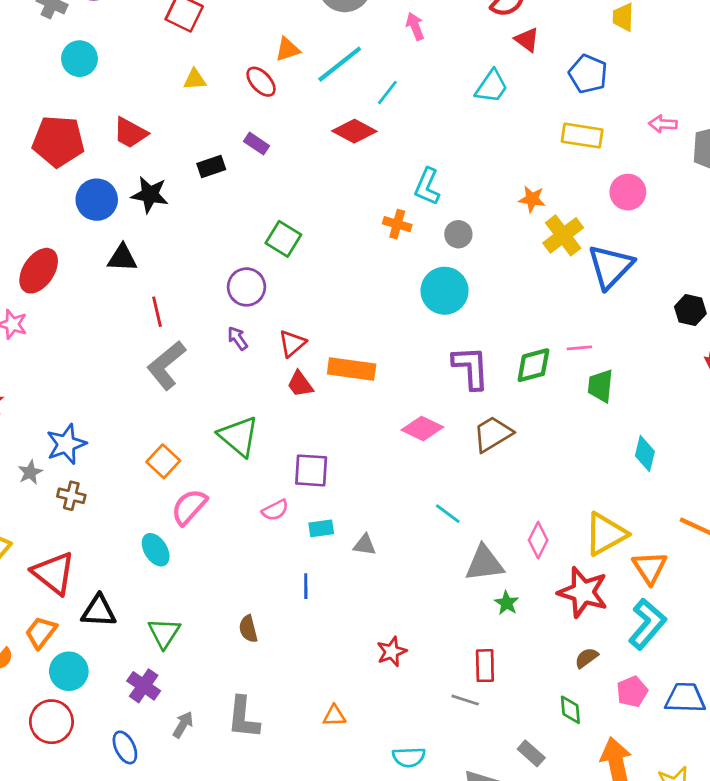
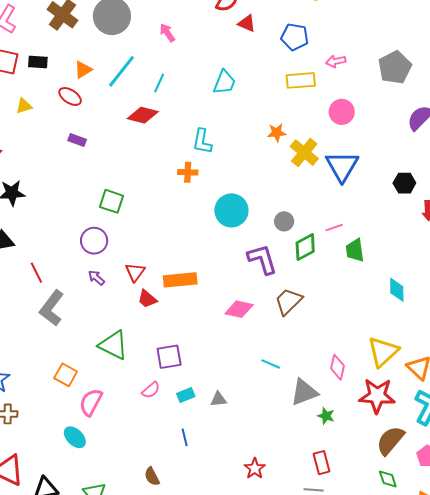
cyan trapezoid: (492, 86) -> (224, 82), moved
pink arrow: (663, 124) -> (336, 61), moved
black rectangle: (211, 166) -> (38, 62), moved, turned 36
gray circle: (458, 234) -> (284, 221), moved
brown semicircle: (586, 658) -> (390, 440), size x1.8

